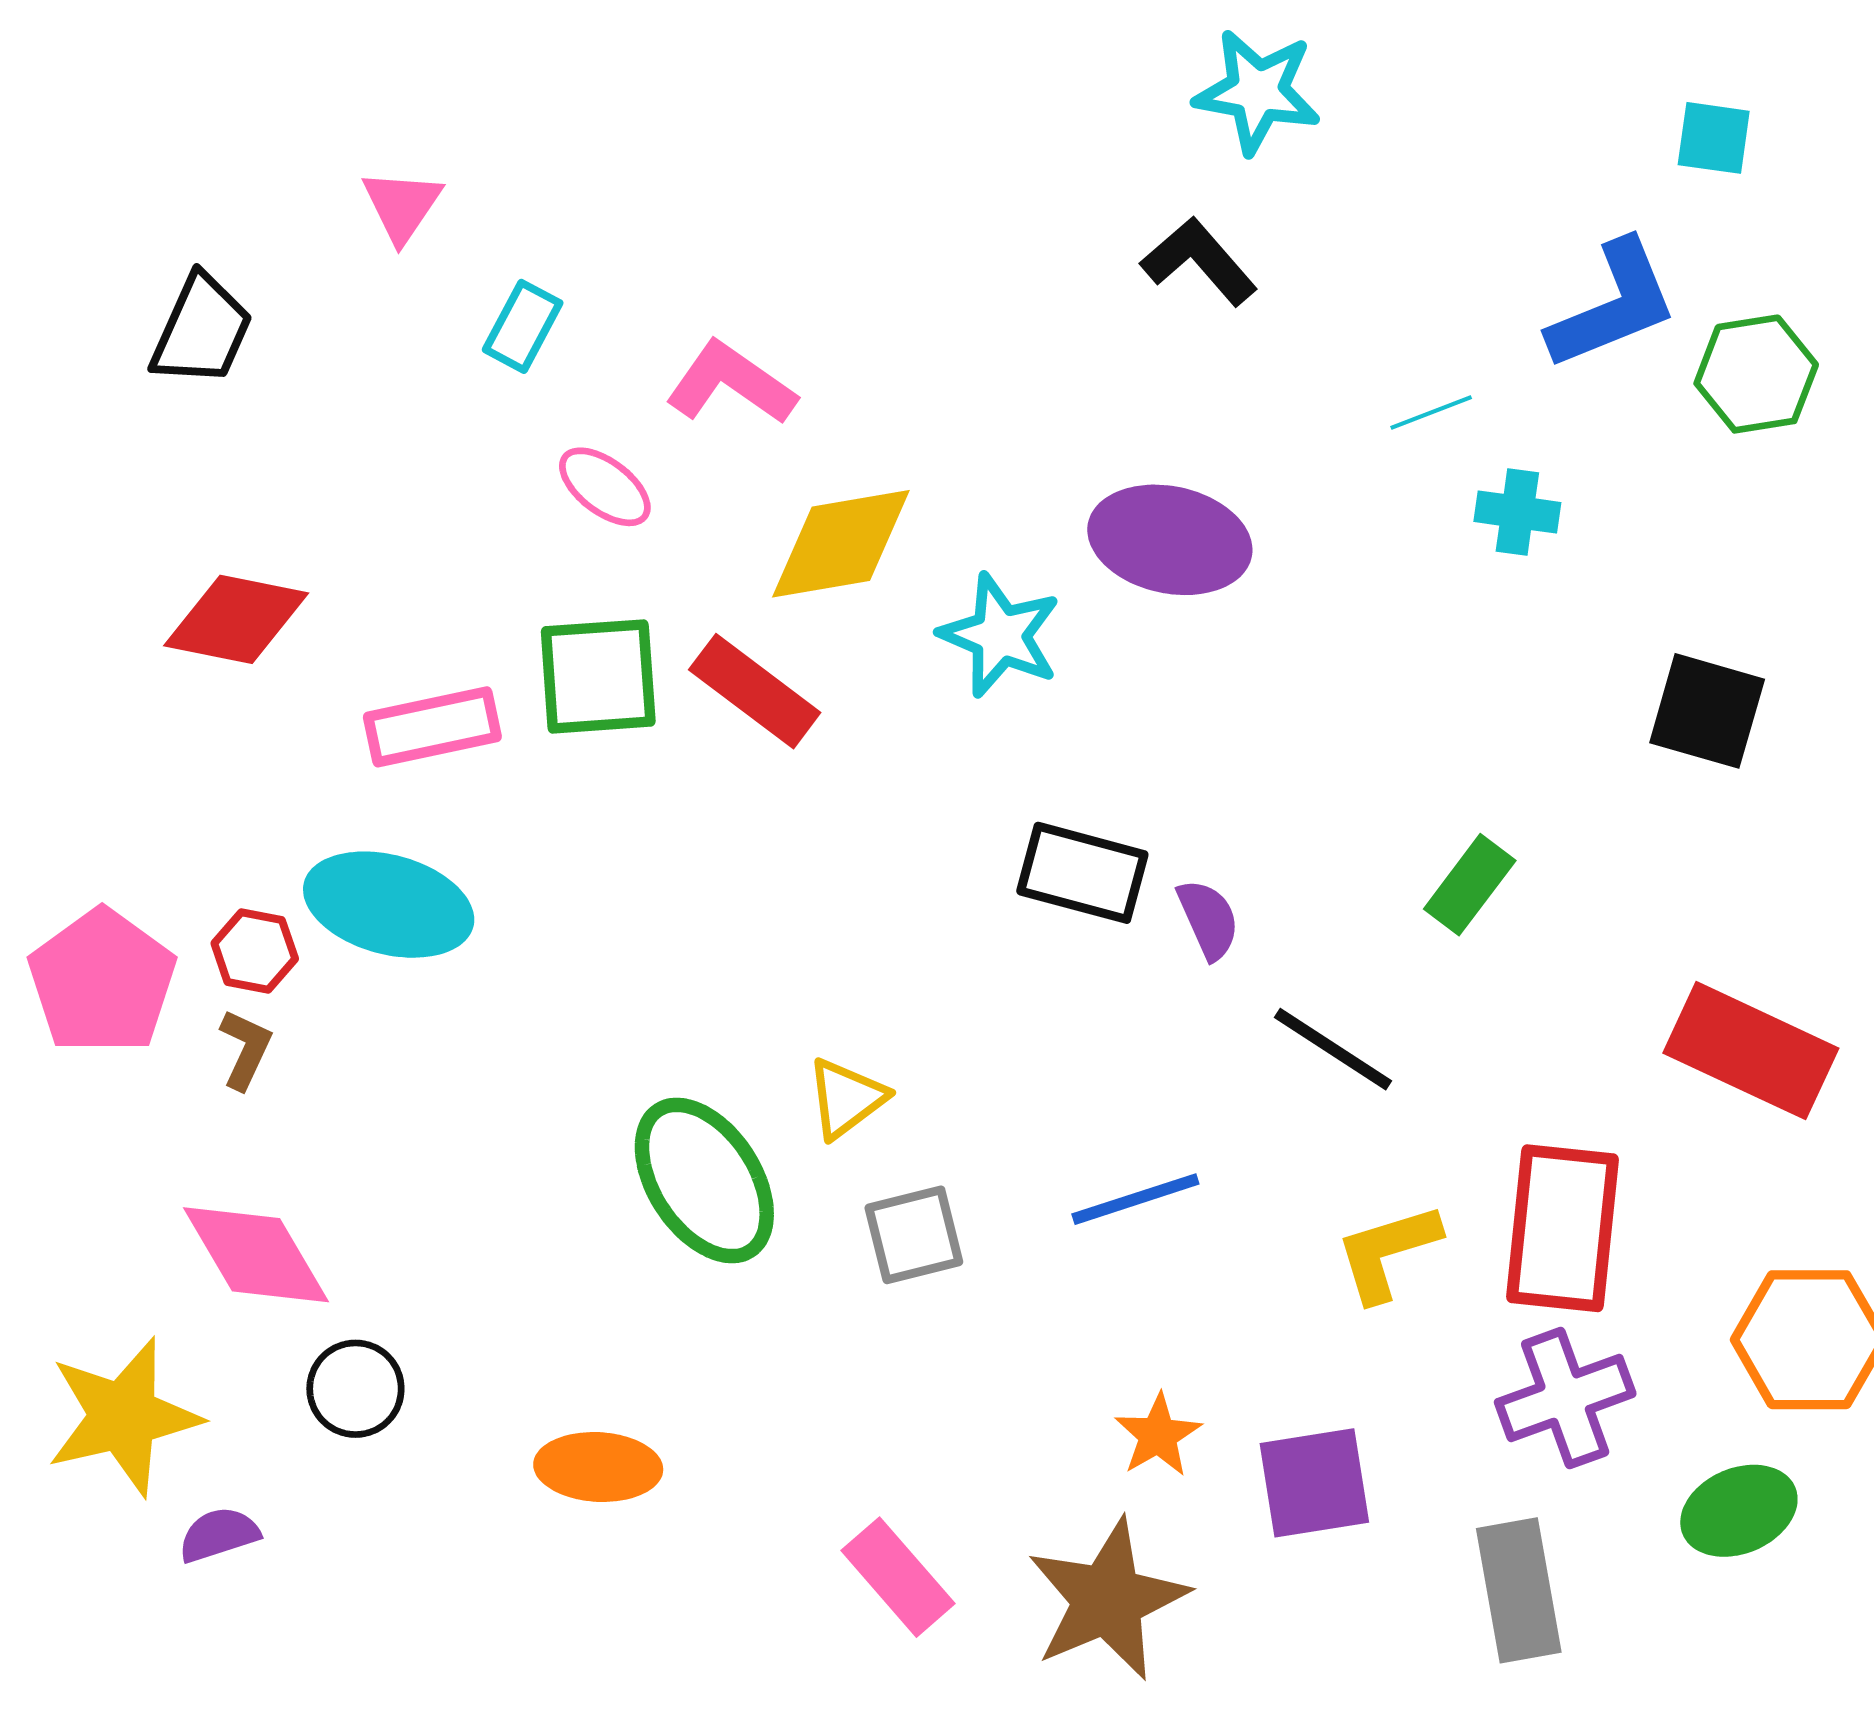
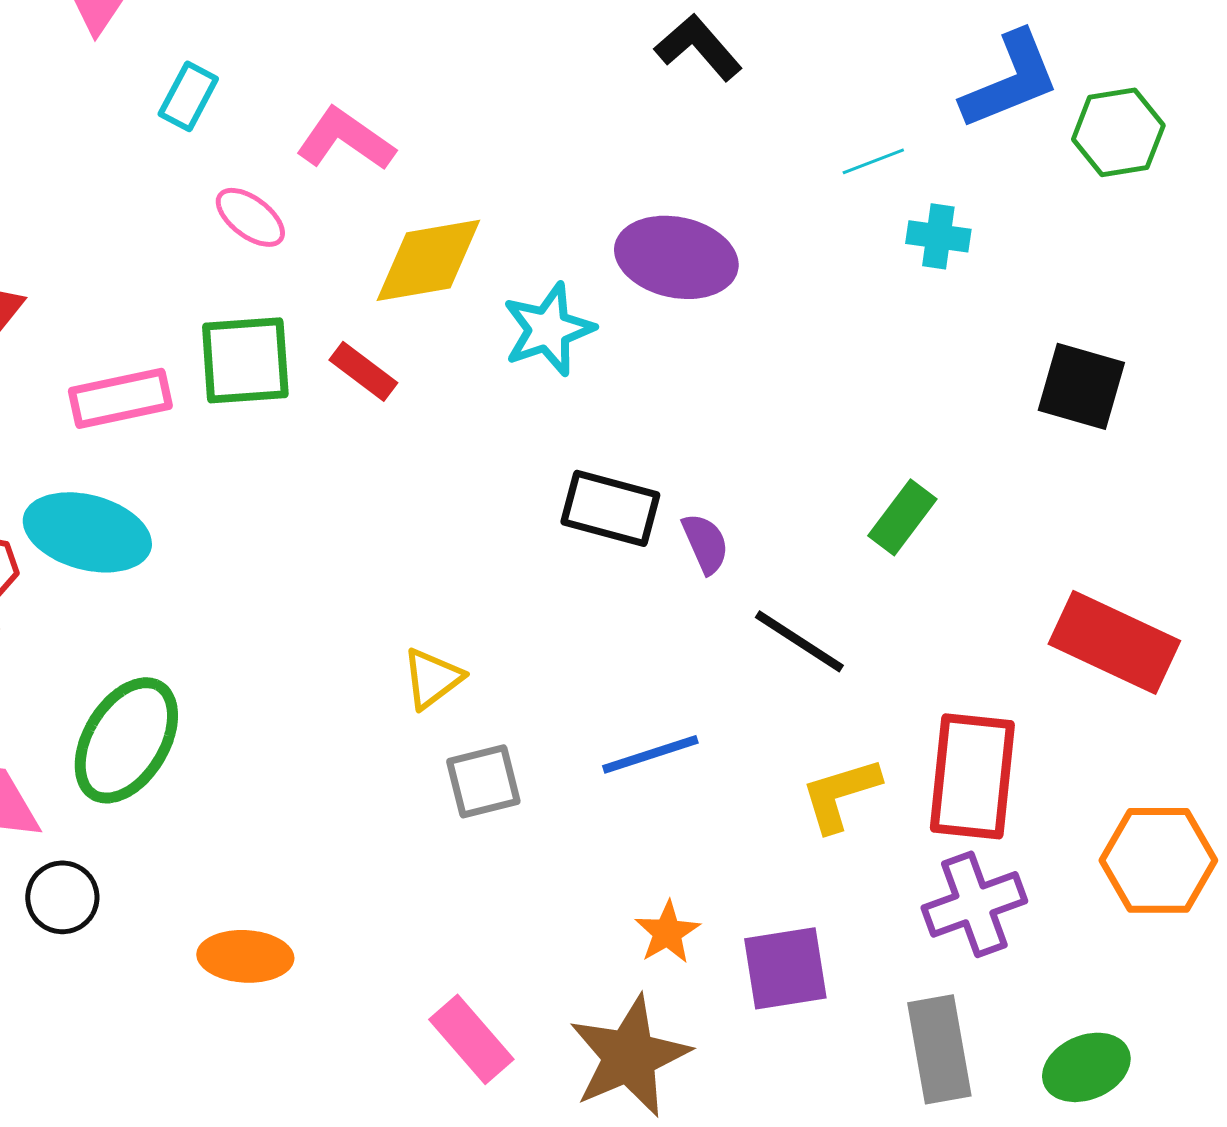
cyan star: (1000, 635) -> (548, 329), turned 30
red rectangle: (755, 691) -> (363, 371), size x0.7
green ellipse: (704, 1180) -> (126, 740), moved, turned 64
green ellipse: (1739, 1511) -> (1086, 1067), moved

